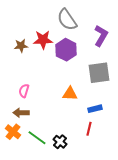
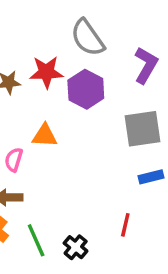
orange triangle: (70, 94) -> (45, 136), moved
blue rectangle: (95, 109) -> (151, 177), moved
green line: (37, 138) -> (36, 240), turned 30

